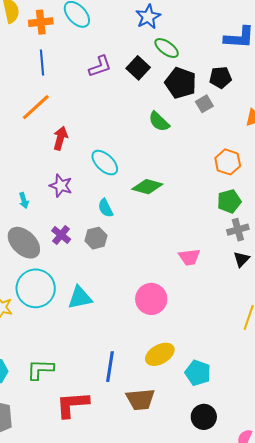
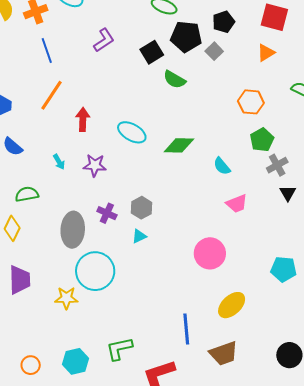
black square: (138, 68) -> (152, 52), moved, turned 30
cyan arrow: (24, 200) -> (59, 162), moved
cyan semicircle: (106, 208) -> (222, 166), moved
gray ellipse: (24, 243) -> (73, 230), turned 64
cyan triangle: (80, 298) -> (139, 236), moved, size x0.6
cyan pentagon: (198, 373) -> (283, 269), moved

